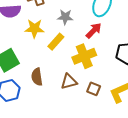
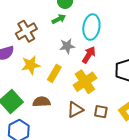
gray star: (65, 17) -> (67, 46), moved
brown semicircle: (37, 77) -> (42, 102), moved, turned 108

